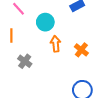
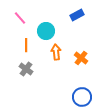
orange line: (11, 35) -> (26, 45), moved

